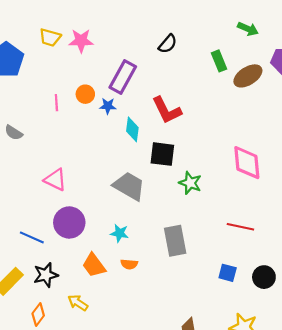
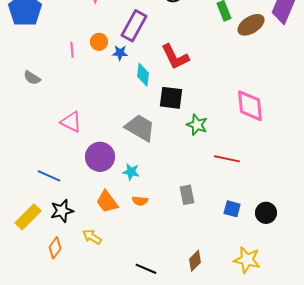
purple circle: (69, 222) -> (100, 157), moved
red line: (240, 227) -> (227, 159), moved
gray rectangle: (175, 241) -> (187, 195), moved, size x0.7

